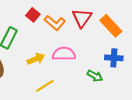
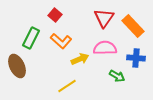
orange L-shape: (55, 23) -> (61, 41), moved
pink semicircle: (64, 54) -> (105, 48), moved
yellow arrow: (36, 59) -> (80, 59), moved

